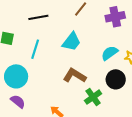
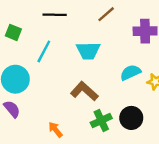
cyan trapezoid: (71, 42) -> (88, 51), turned 40
black circle: (116, 79) -> (131, 118), moved

